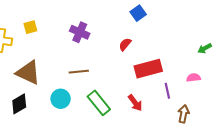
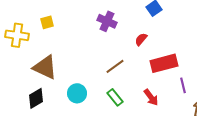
purple cross: (80, 32) -> (107, 21), moved
brown line: (79, 72) -> (115, 66), moved, turned -30
green rectangle: (99, 103) -> (115, 97), size x0.7

